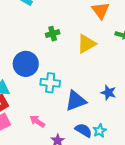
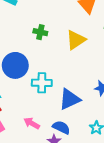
green cross: (53, 34) -> (40, 32), turned 32
blue semicircle: (83, 130) -> (61, 127), moved

